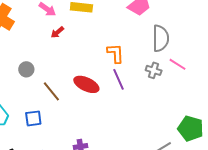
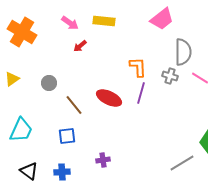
gray cross: (154, 70) -> (170, 76), moved
purple line: (118, 79) -> (141, 93), turned 40
blue square: (33, 118) -> (67, 136), moved

